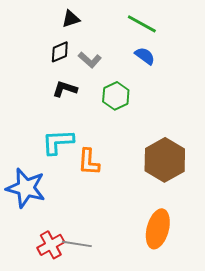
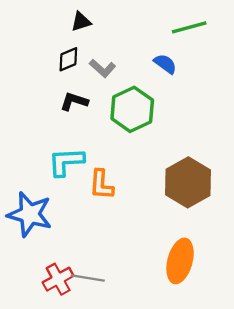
green line: (142, 24) -> (189, 27), moved, turned -44
green hexagon: (116, 96) -> (132, 109), size x1.4

